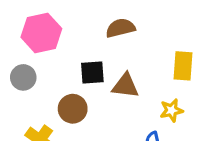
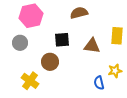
brown triangle: (125, 86) -> (92, 46), moved
yellow star: (172, 110) -> (115, 71), moved

